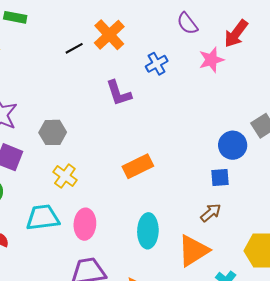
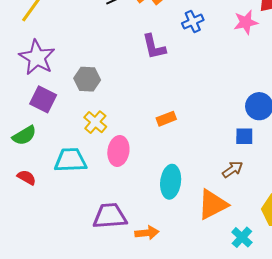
orange rectangle: (138, 166) -> (166, 119), size x0.7
pink ellipse: (85, 224) -> (118, 151), moved

